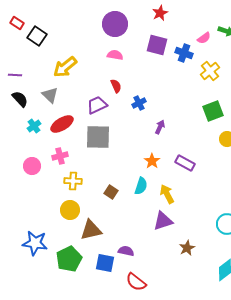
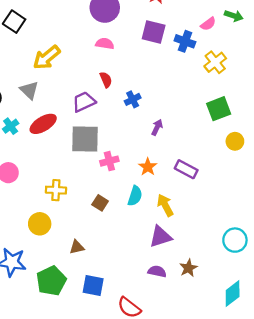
pink cross: (60, 156) -> (109, 161), moved
yellow circle: (70, 210) -> (40, 224), moved
brown triangle: (91, 230) -> (77, 247), size x0.6
purple semicircle: (126, 251) -> (157, 271), moved

